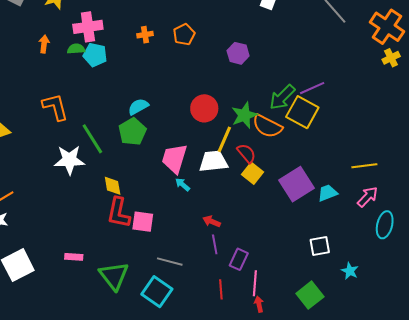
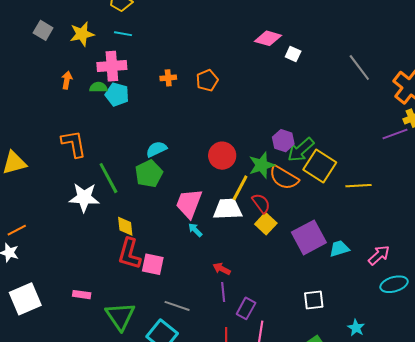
purple hexagon: (238, 53) -> (283, 141), moved
purple line: (312, 88) -> (395, 134), moved
yellow line: (364, 166) -> (358, 186), moved
cyan ellipse: (385, 225) -> (394, 284), turned 56
white square: (320, 246) -> (314, 300), moved

